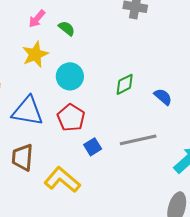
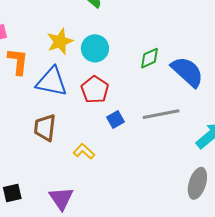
yellow star: (35, 54) -> (60, 41), moved
blue semicircle: (163, 97) -> (187, 72), size x1.8
yellow L-shape: (62, 180) -> (84, 151), size x0.6

